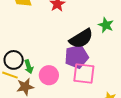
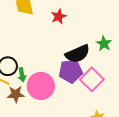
pink square: (84, 73) -> (92, 79), moved, turned 30
pink circle: (49, 75) -> (41, 86), size x1.4

